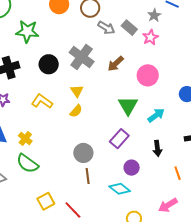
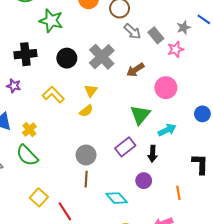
black arrow: (157, 148) -> (152, 154), moved
purple circle: (132, 168) -> (144, 181), moved
yellow square: (46, 201) -> (39, 197), turned -30

